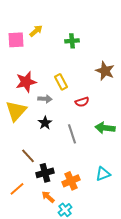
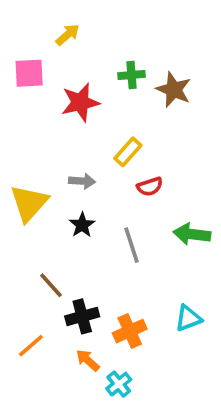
yellow arrow: (36, 31) -> (68, 35), moved
brown star: (105, 71) -> (174, 90), moved
red star: (26, 82) -> (80, 102), moved
yellow rectangle: (61, 82) -> (128, 152), moved, turned 70

